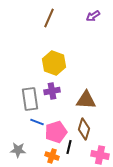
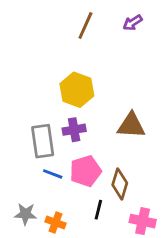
brown line: (49, 18) -> (85, 25), moved
brown triangle: (86, 100) -> (131, 125), moved
pink pentagon: (56, 132) -> (85, 171), moved
orange cross: (52, 156) -> (56, 223), moved

